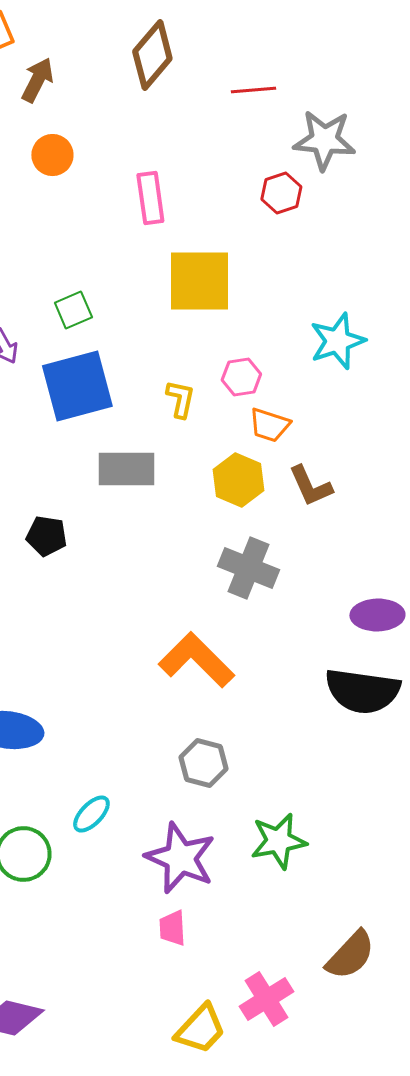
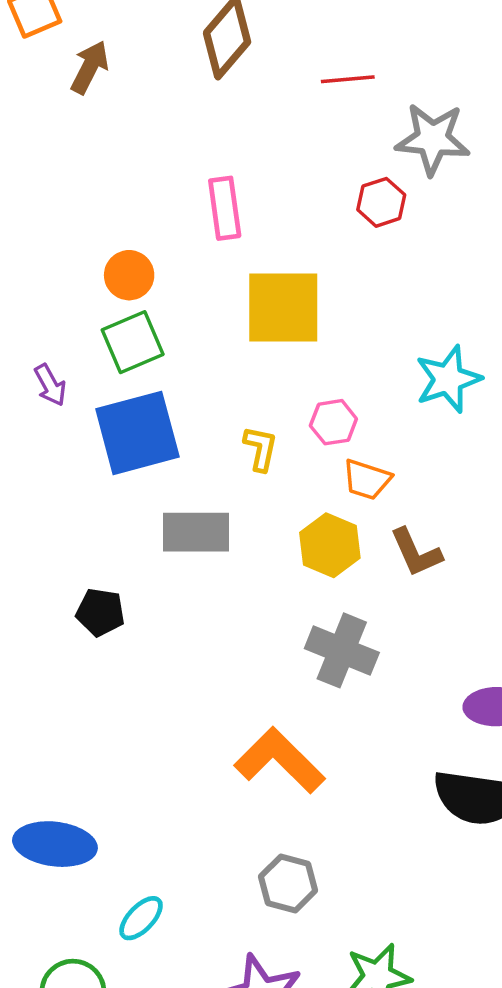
orange circle: (52, 155) -> (129, 275), moved
green square: (73, 310) -> (133, 342), size x1.4
cyan ellipse: (91, 814) -> (141, 918), moved

